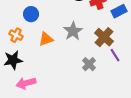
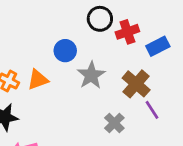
blue circle: (31, 14) -> (65, 51), moved
orange triangle: (46, 39) -> (38, 80), moved

